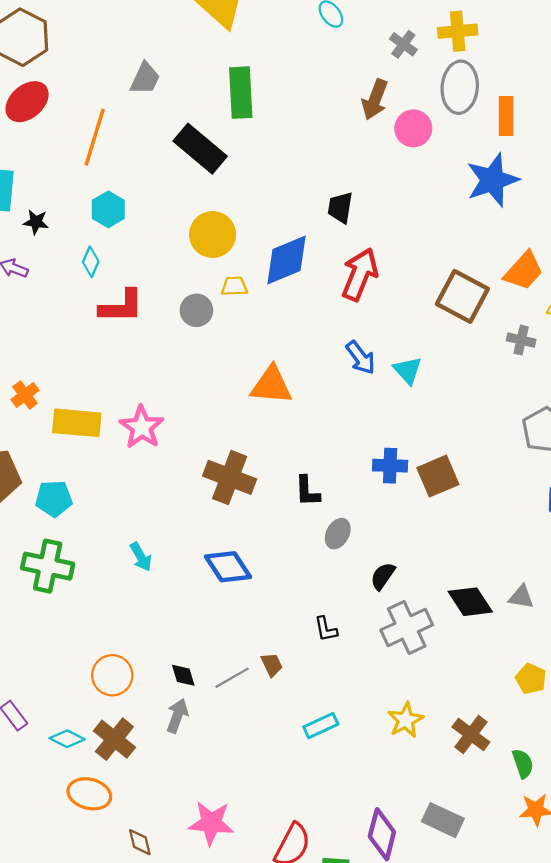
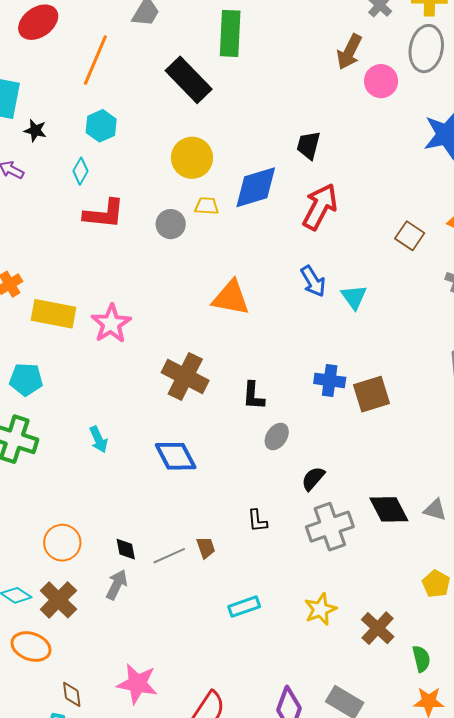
brown square: (462, 296) -> (410, 236), size x0.6

